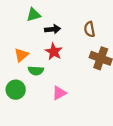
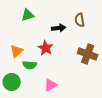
black arrow: (53, 29) -> (59, 28), moved
brown semicircle: (89, 29) -> (80, 20), moved

